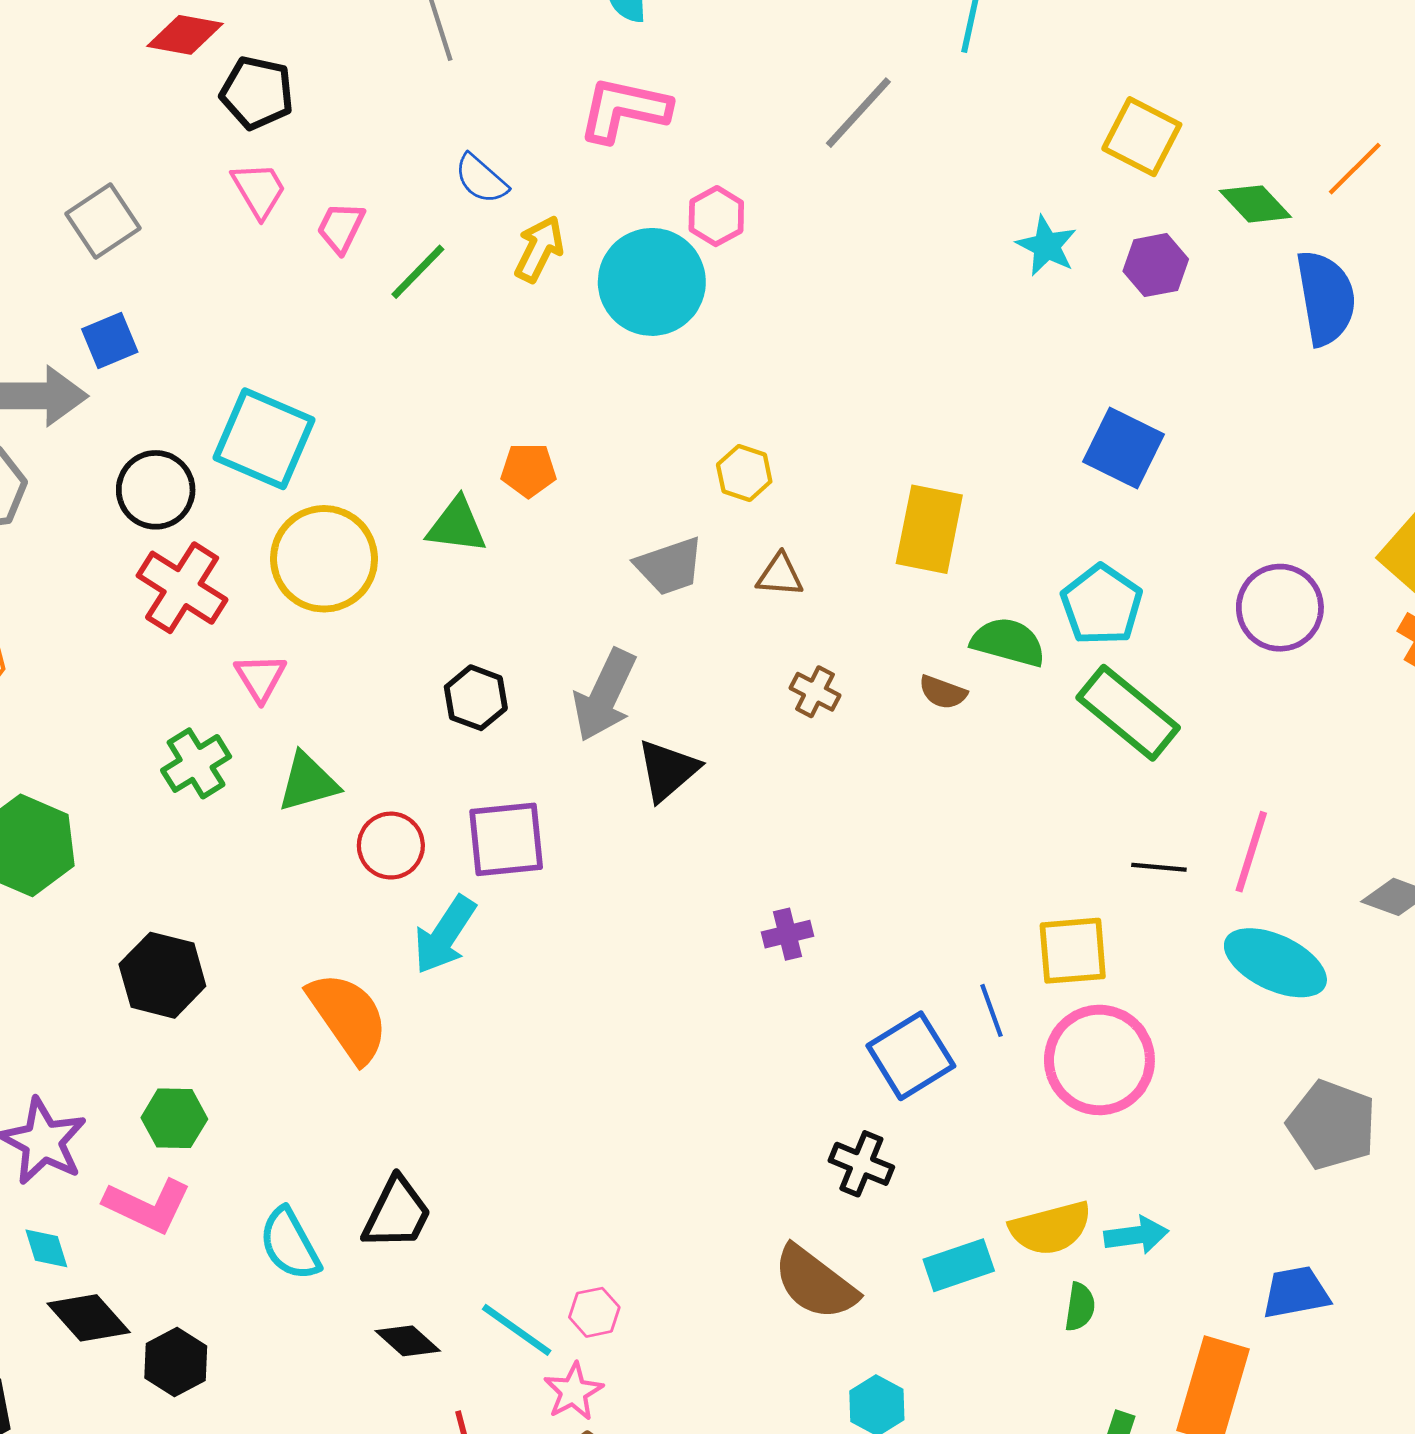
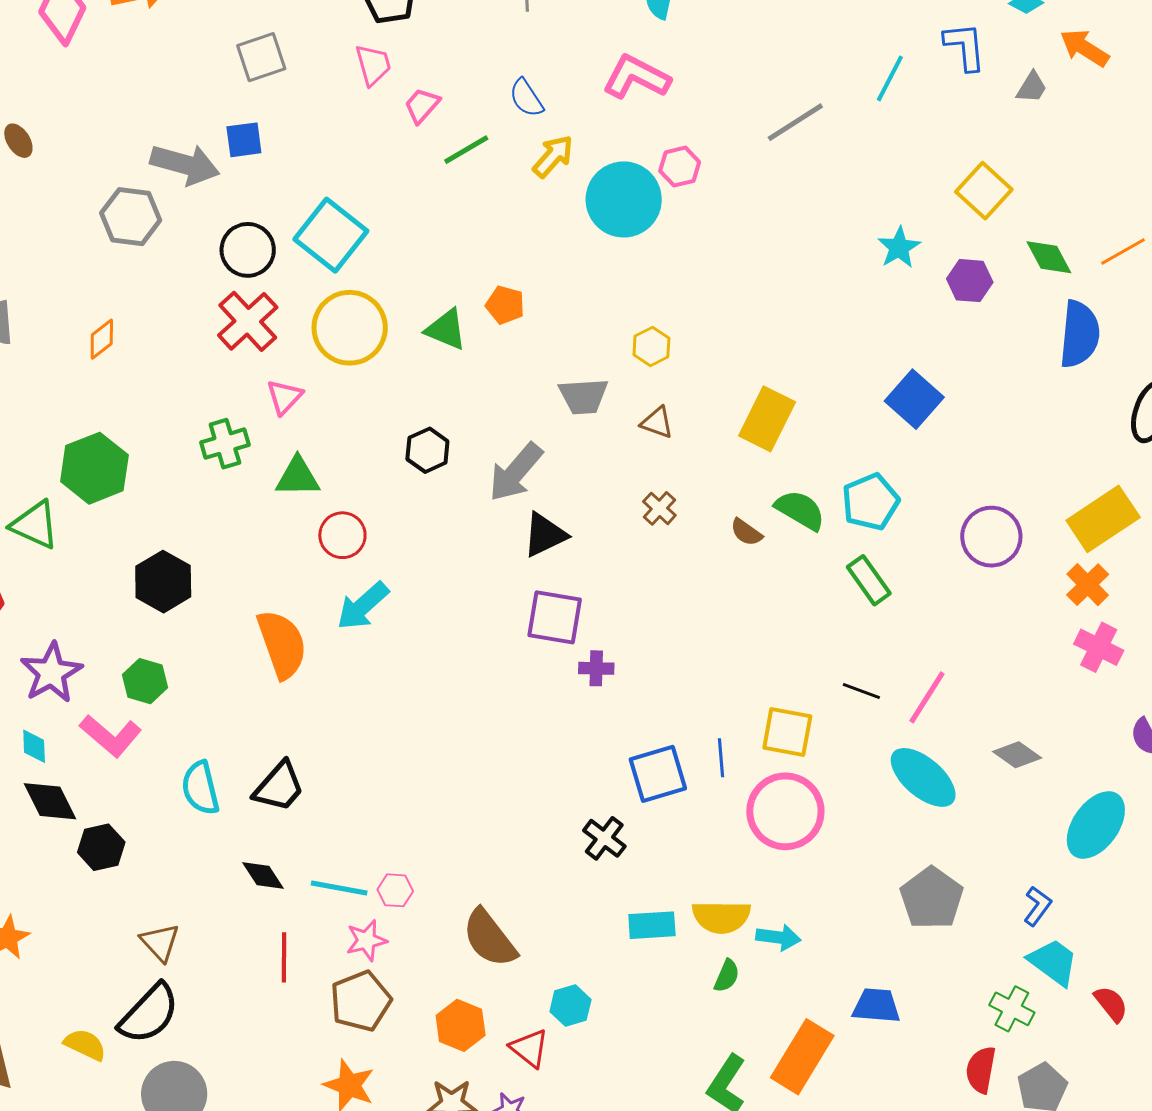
green rectangle: (1128, 713) -> (869, 580), size x0.7
purple square: (506, 839) -> (555, 617), moved
brown semicircle: (815, 1283) -> (489, 938), moved
cyan line: (517, 1330) -> (339, 888), turned -40

